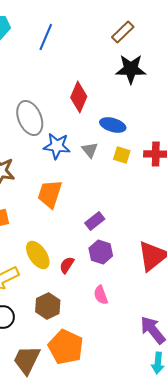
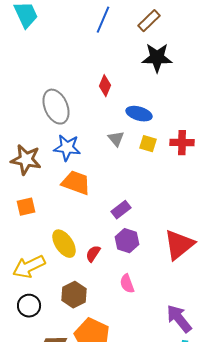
blue line: (46, 37) -> (103, 20), moved
red diamond: (79, 97) -> (105, 86), size x0.7
blue star: (57, 146) -> (67, 148), moved
orange trapezoid: (50, 194) -> (76, 183), turned 92

